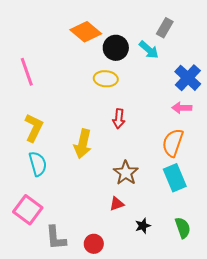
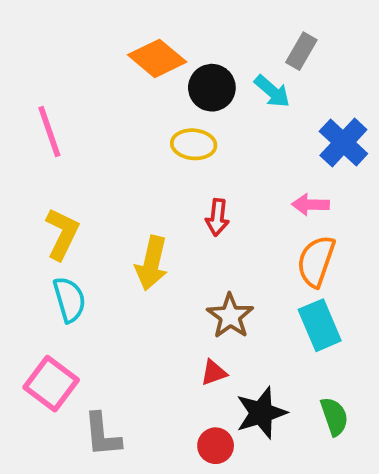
pink arrow: (182, 108) -> (311, 205), moved
black star: (143, 226) -> (261, 413), size x1.8
red circle: (94, 244) -> (216, 446), moved

